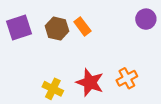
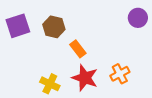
orange rectangle: (82, 26) -> (78, 49), moved

